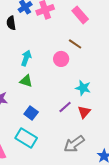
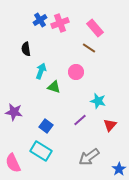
black semicircle: (11, 23) -> (26, 49), moved
brown line: (75, 44) -> (89, 48), moved
green triangle: (26, 81) -> (54, 87), moved
red triangle: (84, 112) -> (110, 125), moved

